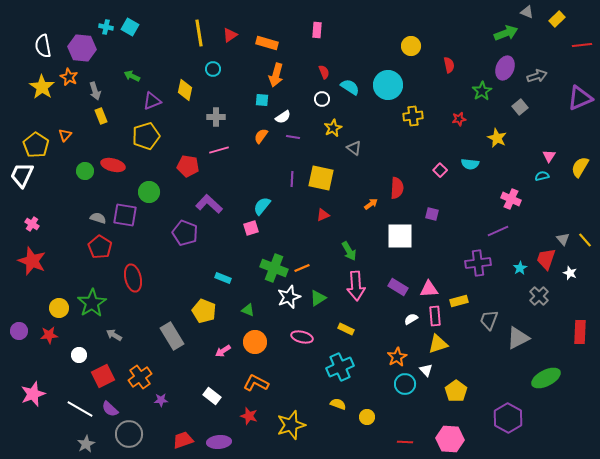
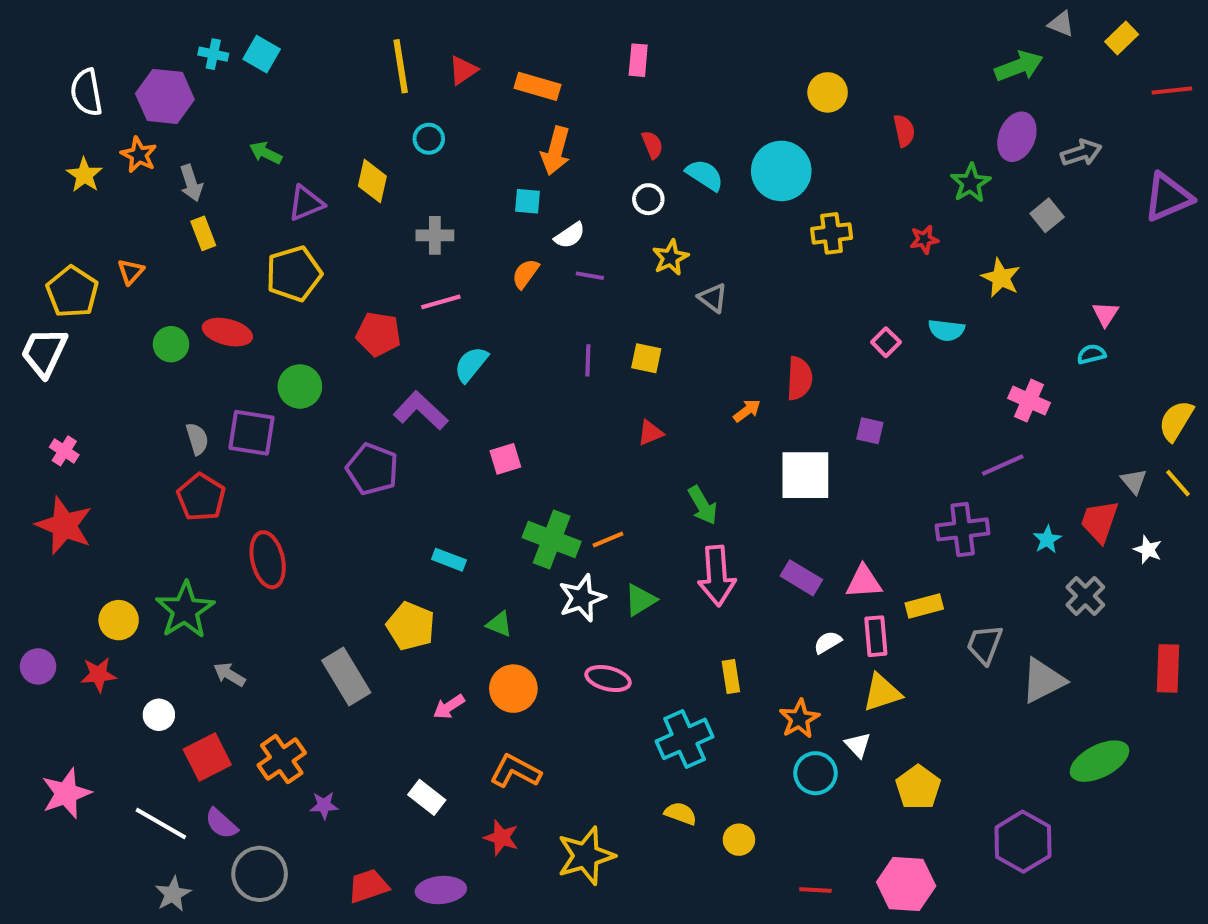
yellow star: (42, 87) -> (84, 175), size x0.7
yellow semicircle: (580, 167) -> (1176, 421), moved
yellow square: (321, 178) -> (646, 358), size x0.6
cyan semicircle: (262, 206) -> (471, 364), moved
gray semicircle: (98, 218) -> (197, 439), turned 56
yellow rectangle: (346, 329) -> (731, 677), moved, turned 56

